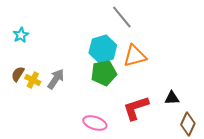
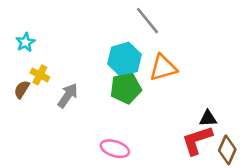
yellow cross: (33, 80) -> (40, 75), moved
red L-shape: (136, 108) -> (197, 140), moved

